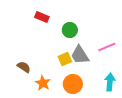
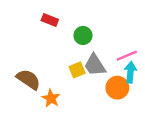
brown semicircle: (24, 67) -> (28, 79), size x1.5
cyan arrow: (110, 82) -> (130, 72), moved
orange circle: (73, 84) -> (117, 88), moved

